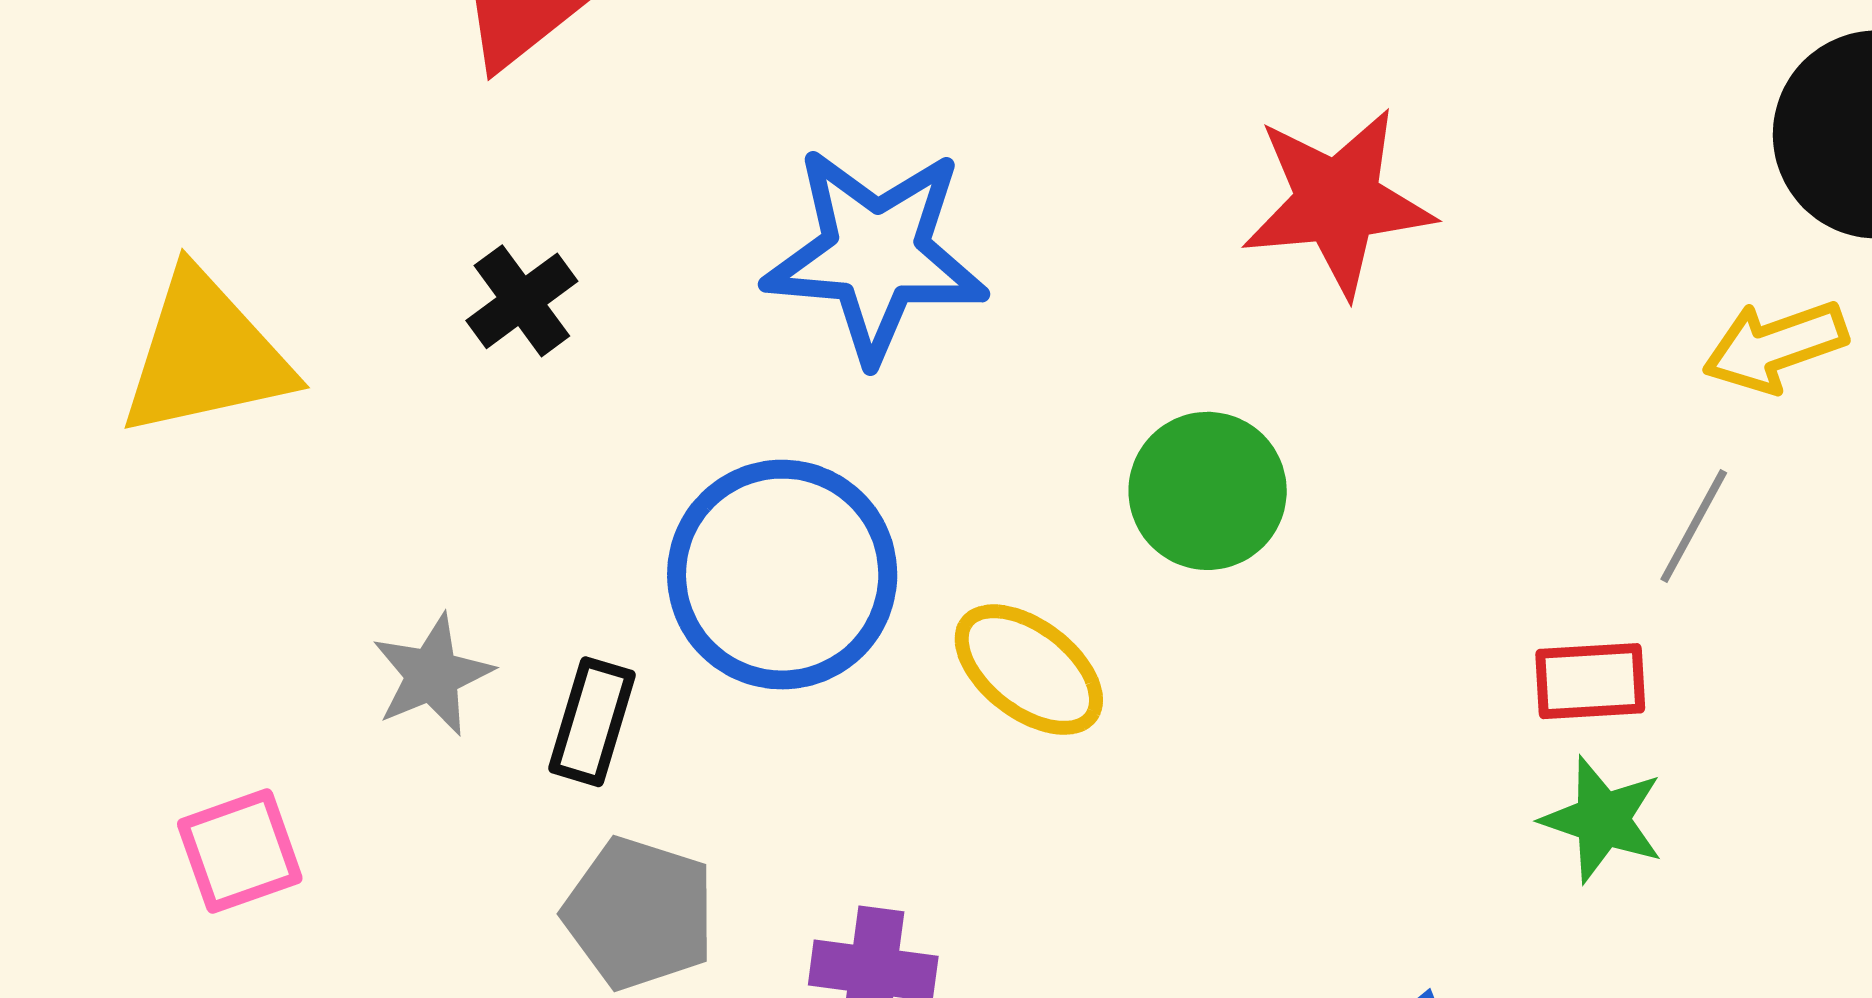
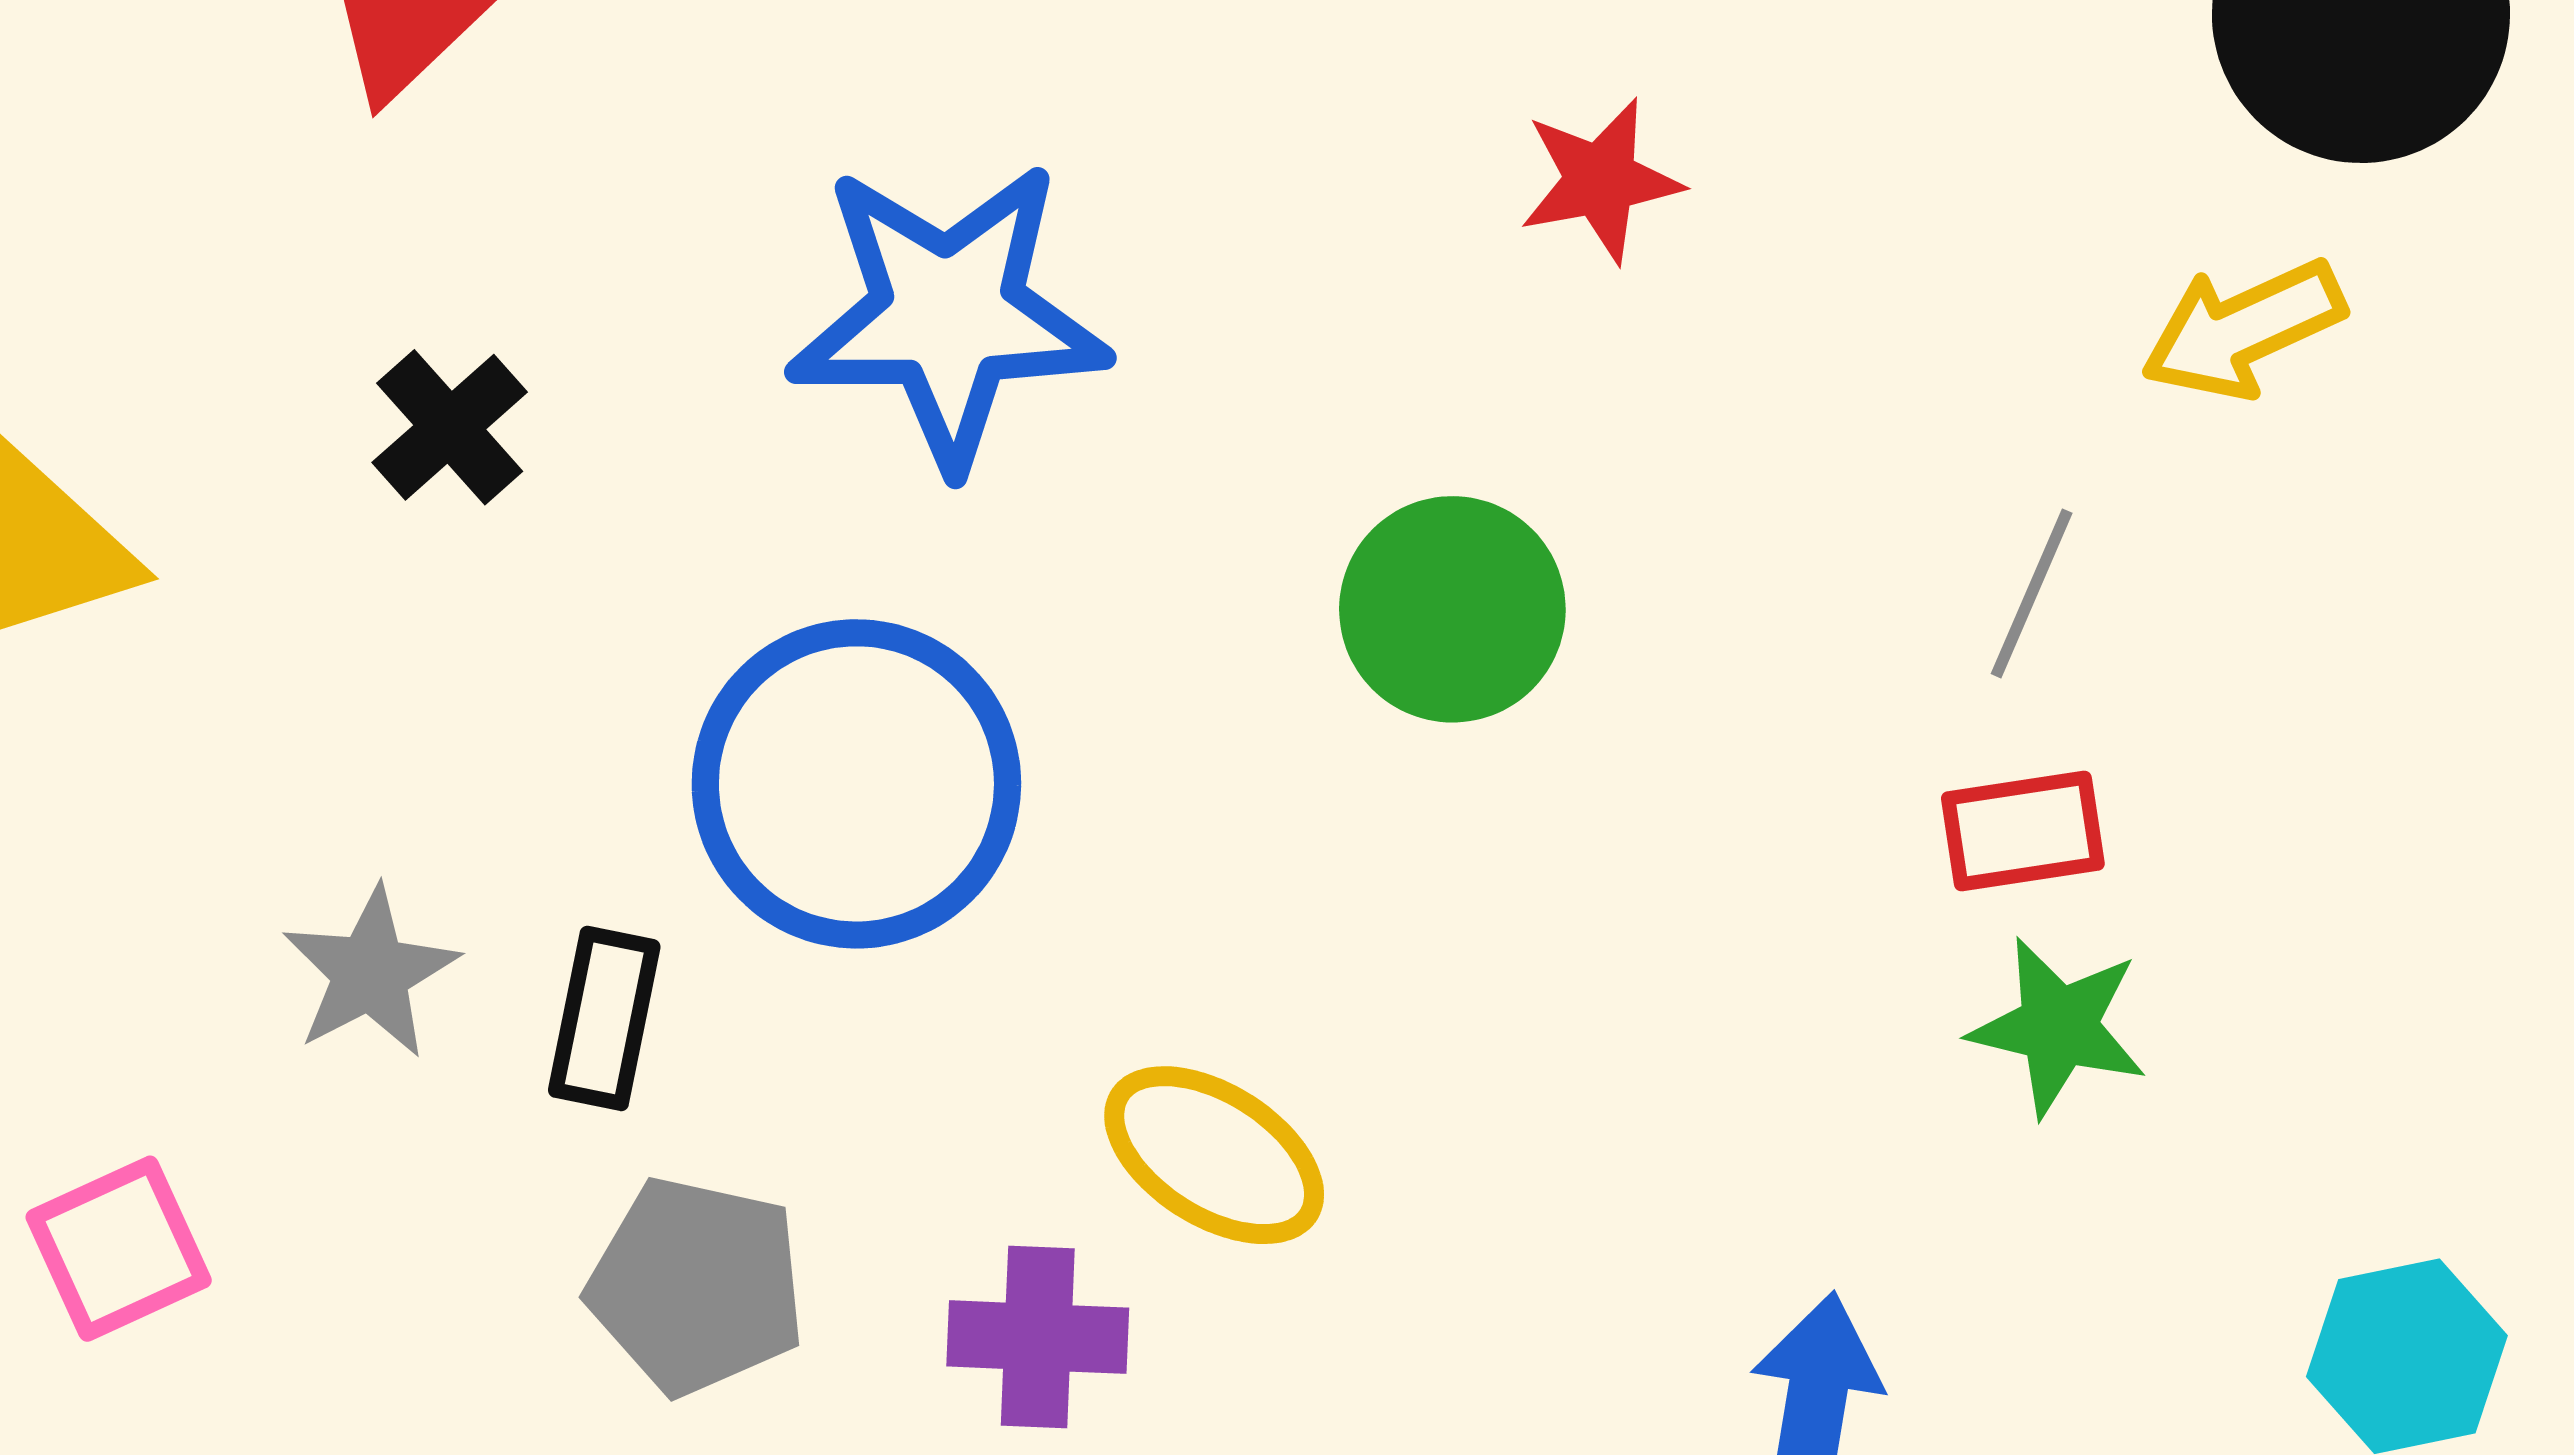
red star: (1338, 202) -> (1600, 180), size x0.6
gray line: (1694, 526) -> (2032, 593), moved
yellow ellipse: (1029, 670) -> (1214, 1155), moved

